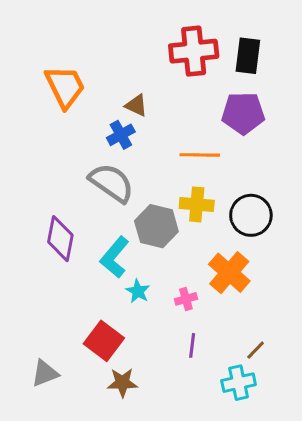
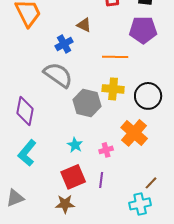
brown triangle: (136, 105) -> (84, 25), moved
cyan L-shape: (115, 257) -> (27, 153), moved
red square: (104, 341) -> (73, 177), moved, turned 30
purple line: (192, 345) -> (101, 180), moved

